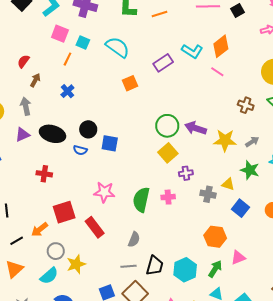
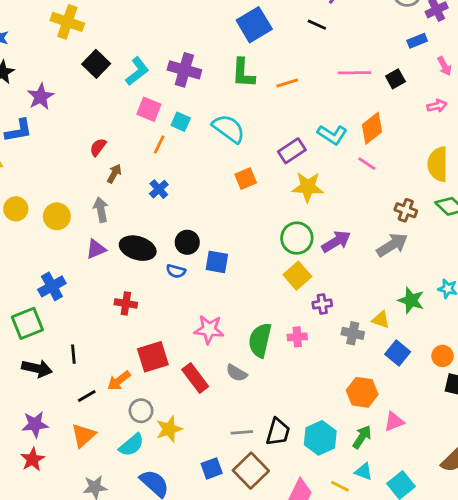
purple arrow: (196, 128) -> (336, 242), turned 130
yellow star: (225, 140) -> (308, 187), moved
gray arrow: (252, 142) -> (392, 245), moved, size x1.6
gray semicircle: (134, 239) -> (237, 373), moved, turned 98

